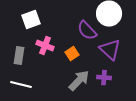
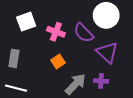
pink cross: (45, 46) -> (56, 32), moved
orange square: (72, 54) -> (58, 61), moved

